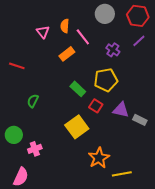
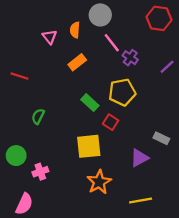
gray circle: (105, 14) -> (100, 15), moved
pink line: (83, 37) -> (112, 43), moved
purple line: (139, 41) -> (167, 67), moved
purple triangle: (121, 110) -> (139, 158), moved, turned -42
yellow square: (77, 127) -> (89, 146), turned 30
orange star: (99, 158) -> (99, 182), moved

